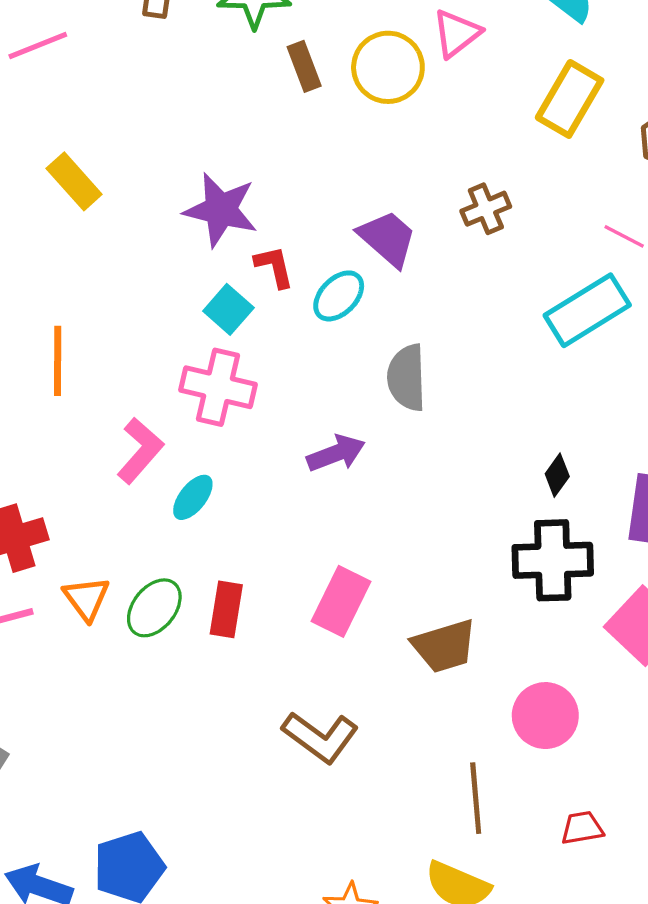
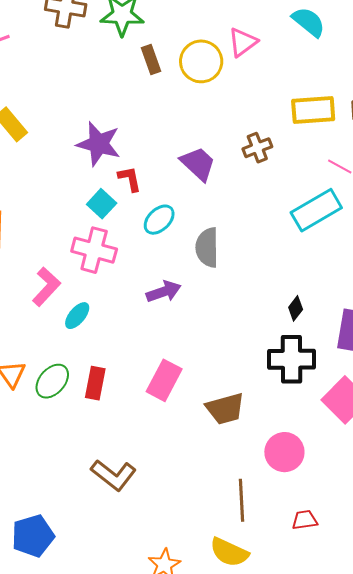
yellow rectangle: (570, 99) -> (313, 110), moved, turned 54
cyan ellipse: (339, 296) -> (159, 220), moved
brown L-shape: (320, 737) -> (114, 475), moved

